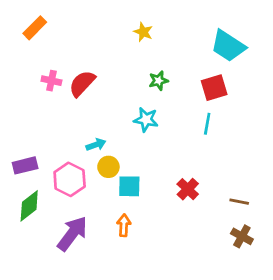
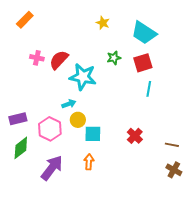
cyan trapezoid: (228, 46) -> (144, 33), moved
red square: (214, 88) -> (143, 63), moved
cyan star: (146, 120) -> (83, 77), moved, size x1.5

